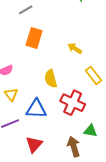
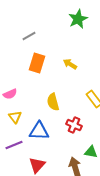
yellow arrow: (75, 48) -> (70, 64), moved
red cross: (73, 103) -> (74, 125), size x0.7

